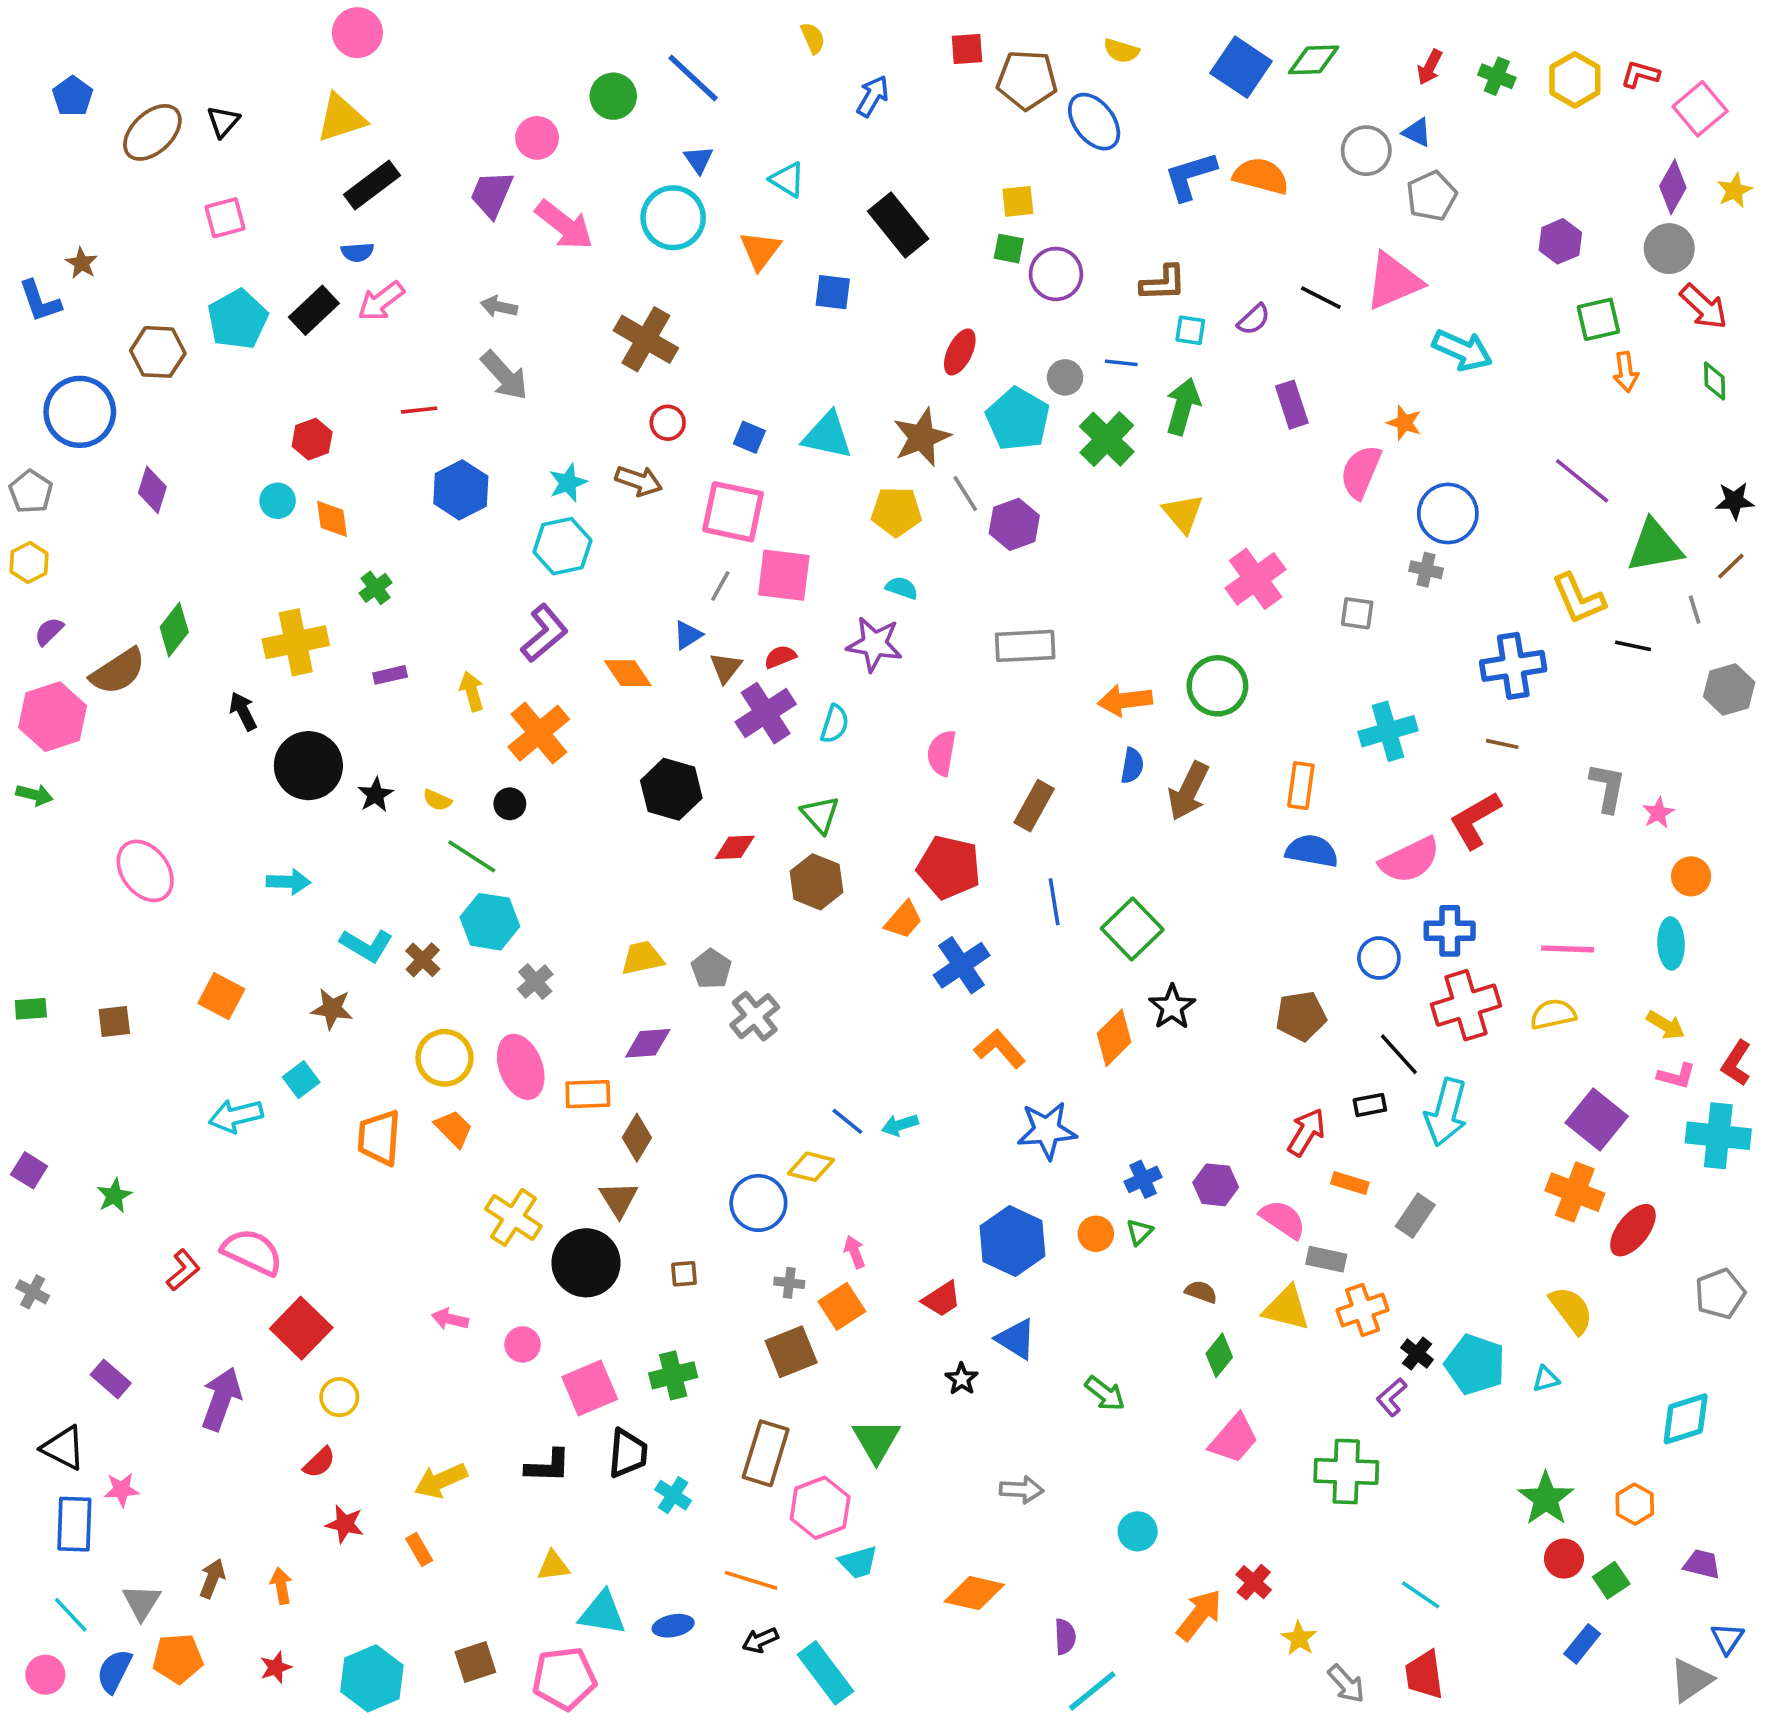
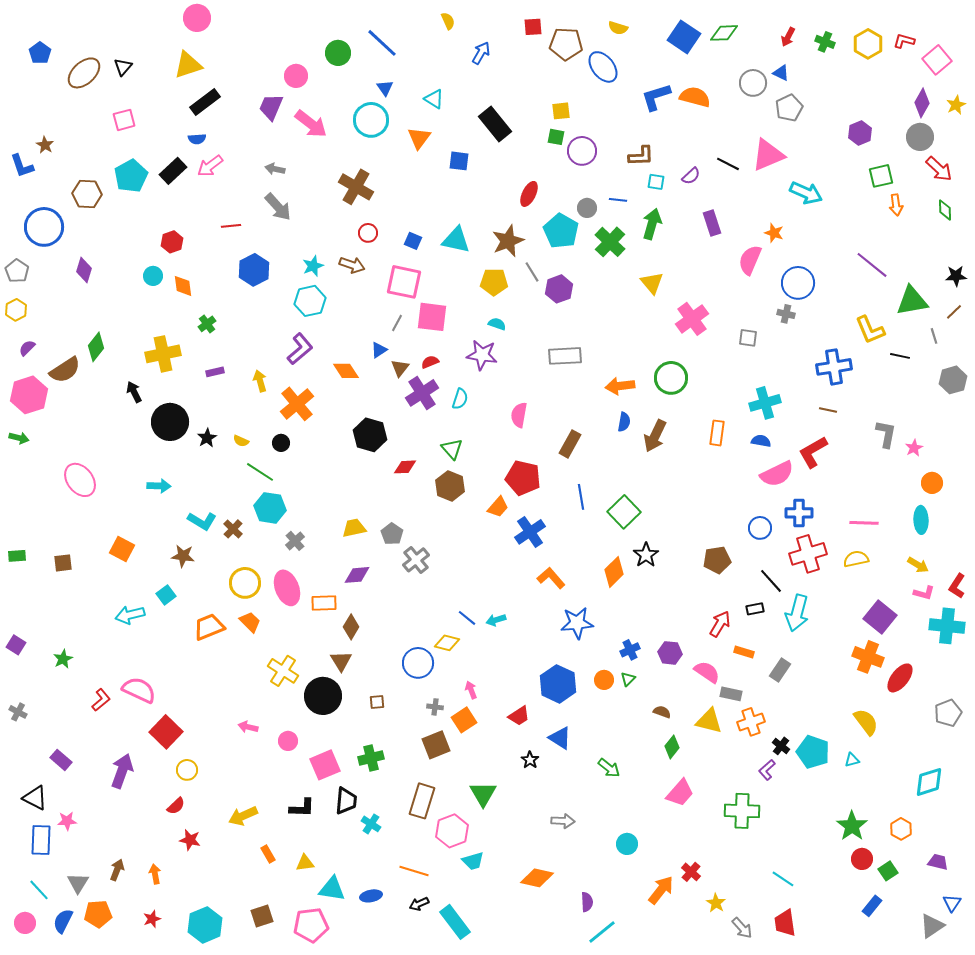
blue semicircle: (1312, 851) -> (761, 441), moved, size x0.7
orange trapezoid: (379, 1138) -> (209, 627), turned 64
orange rectangle: (419, 1549) -> (268, 854), moved

